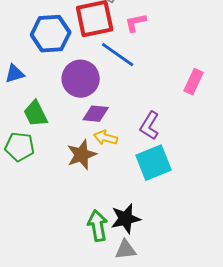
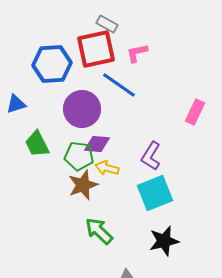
green pentagon: (20, 147) -> (79, 156), moved
black star: (126, 219) -> (164, 241), moved
green arrow: (98, 226) -> (99, 231), moved, turned -36

